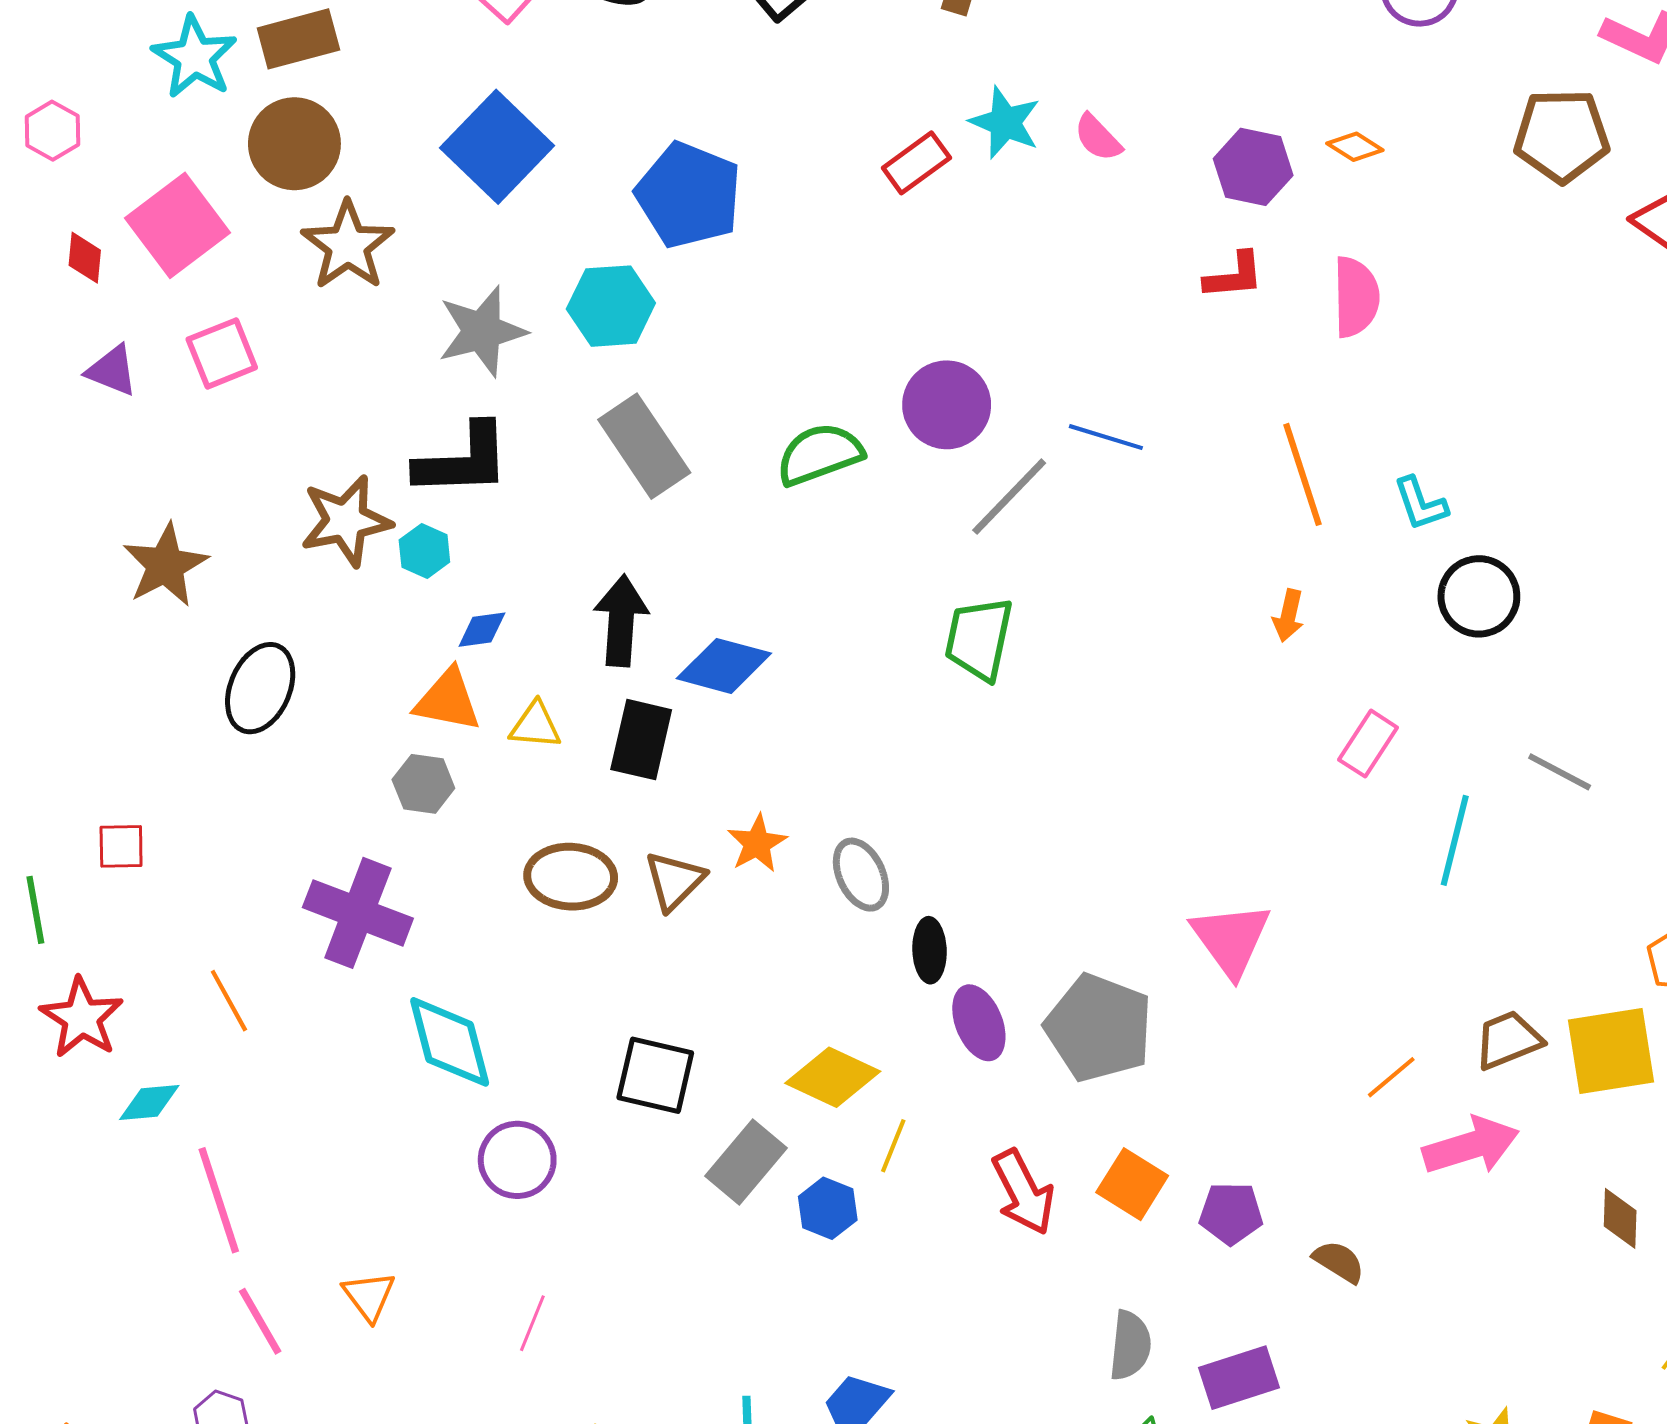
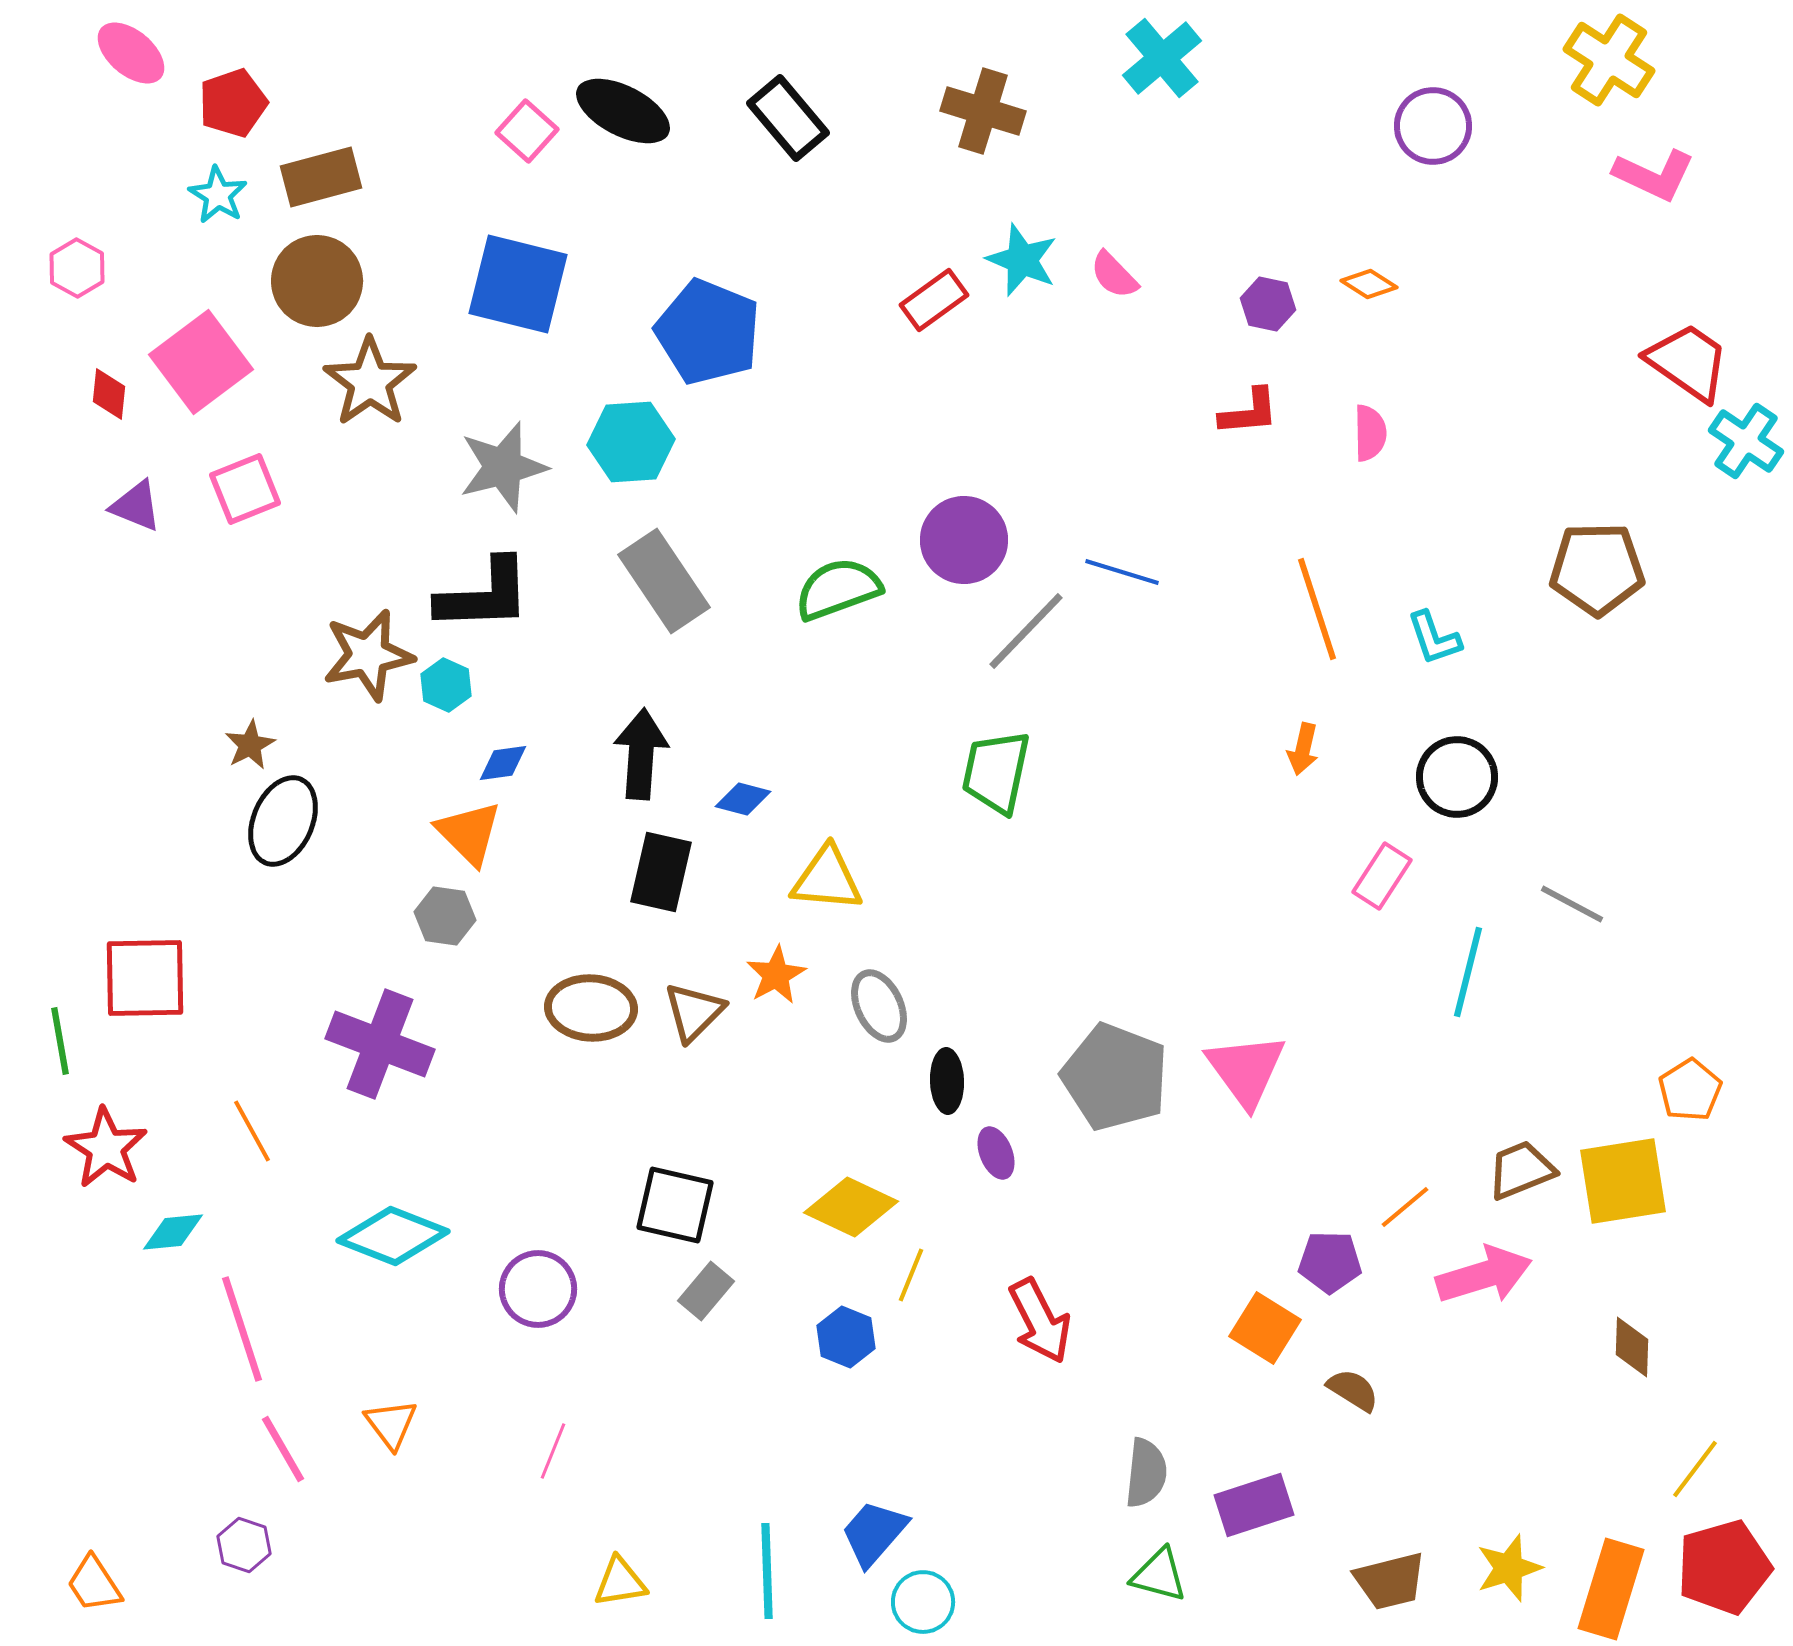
cyan star: (195, 57) -> (218, 195), size x0.7
brown pentagon: (1562, 136) -> (1597, 569), moved
blue square: (497, 147) -> (518, 284), turned -30
purple hexagon: (1253, 167) -> (1268, 304), size x0.7
pink semicircle: (1356, 297) -> (1370, 433), size x0.7
brown star: (165, 565) -> (250, 745), moved, size x0.6
black circle: (1479, 596) -> (1457, 777), moved
blue diamond: (724, 666) -> (743, 799), size x0.6
orange triangle: (448, 700) -> (469, 833), turned 34
yellow triangle: (535, 725) -> (827, 879), moved, size x1.4
red square: (121, 846) -> (145, 978), size x1.8
purple ellipse: (979, 1023) -> (996, 1153), size x0.7
gray pentagon: (1099, 1028) -> (1115, 1077), moved
cyan diamond: (450, 1042) -> (393, 1236), moved, turned -54
gray rectangle: (746, 1162) -> (706, 1291), moved, size x0.7
orange square: (1132, 1184) -> (1265, 1328), moved
purple pentagon: (1231, 1213) -> (1330, 1262), moved

